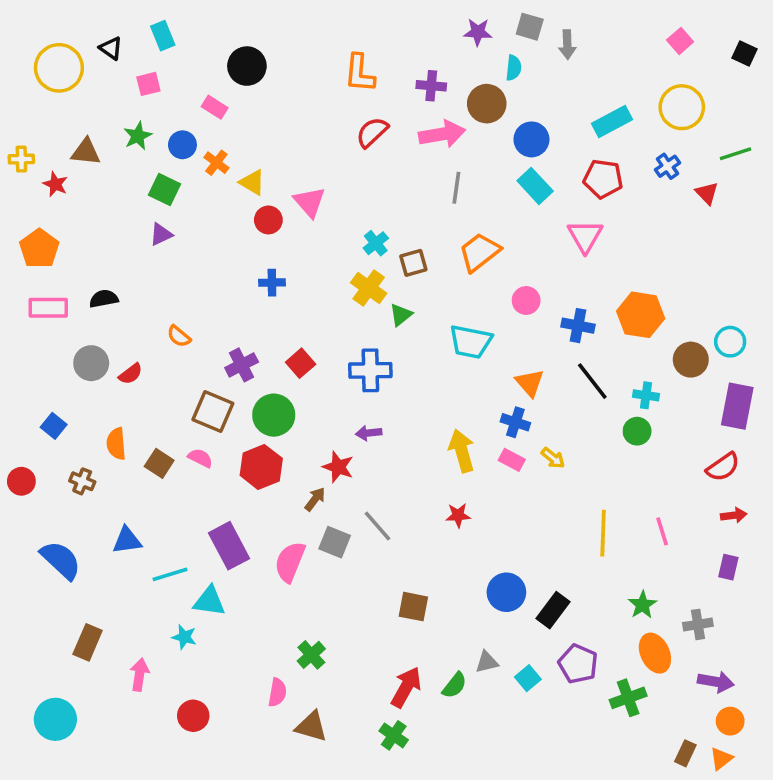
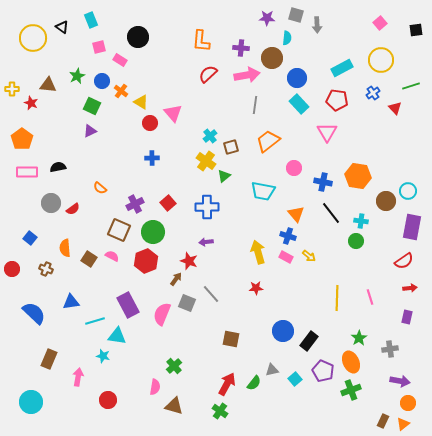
black square: (744, 54) -> (416, 30), turned -32
pink square: (148, 84) -> (99, 47), moved
orange ellipse: (655, 653) -> (351, 362), moved

